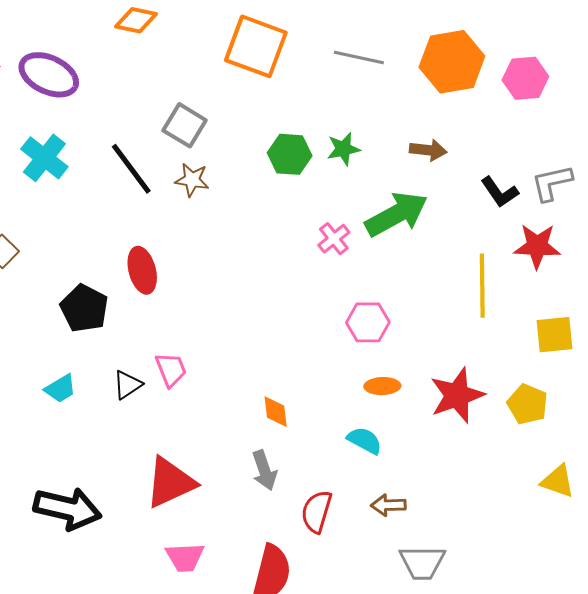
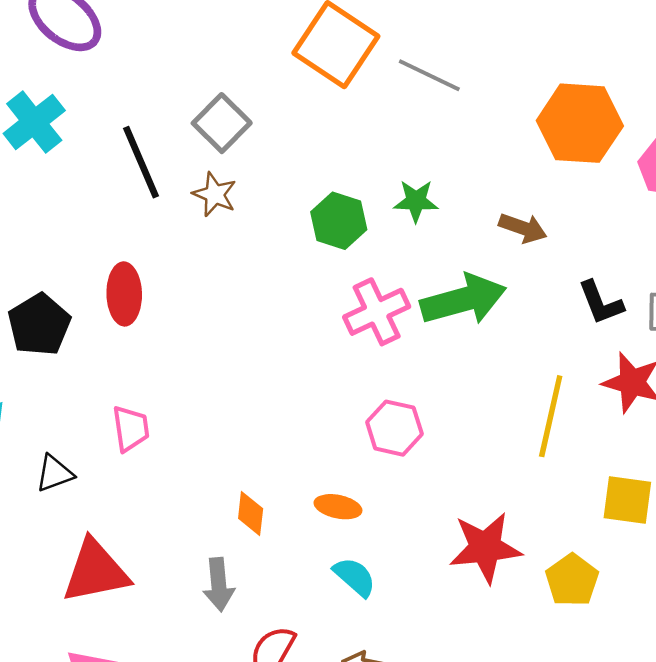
gray line: (359, 58) -> (429, 75), moved
green hexagon: (290, 154) -> (339, 221), moved
pink cross: (334, 239) -> (377, 312), size x1.5
black triangle: (127, 385) -> (55, 473), moved
orange ellipse: (382, 386) -> (338, 507), moved

